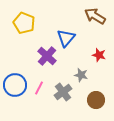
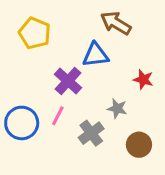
brown arrow: (95, 16) -> (116, 23), moved
blue triangle: (66, 38) -> (96, 55), turned 42
pink line: (39, 88) -> (58, 116), moved

